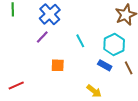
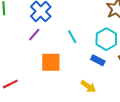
orange square: (58, 65) -> (51, 62), size x1.5

